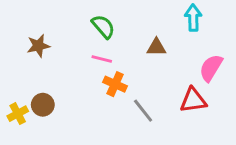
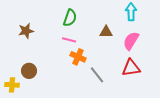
green semicircle: (103, 27) -> (70, 18), turned 60
pink semicircle: (211, 68) -> (131, 41), moved
yellow cross: (18, 114) -> (12, 85), moved, turned 32

